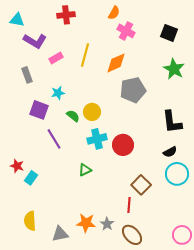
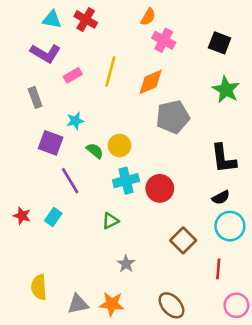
red cross: (66, 15) -> (86, 19), turned 36
cyan triangle: (17, 20) -> (52, 19), moved
cyan rectangle: (31, 178) -> (53, 217), moved
red line: (129, 205) -> (218, 269), moved
orange star: (86, 223) -> (112, 304), moved
gray star: (107, 224) -> (126, 264), moved

